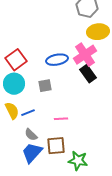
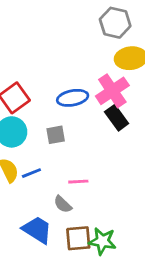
gray semicircle: (31, 135) -> (63, 204), moved
brown square: (56, 146) -> (78, 238), moved
blue trapezoid: (32, 153) -> (37, 230), turned 80

